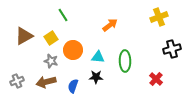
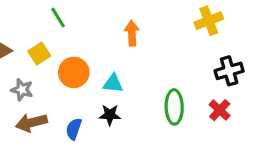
orange arrow: (110, 25) -> (132, 33), turned -56
gray star: (51, 61) -> (22, 90), moved
green ellipse: (125, 61) -> (174, 107), moved
red cross: (156, 79) -> (220, 110), moved

